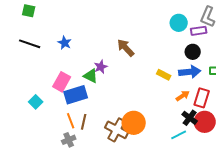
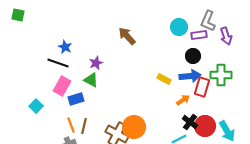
green square: (29, 11) -> (18, 15), moved
black line: (30, 44) -> (58, 63), moved
brown arrow: (126, 48) -> (127, 36), moved
purple star: (101, 67) -> (96, 63), moved
blue rectangle: (76, 95) -> (76, 99), size x0.7
red rectangle: (202, 98) -> (202, 87), moved

